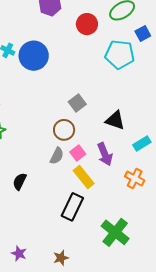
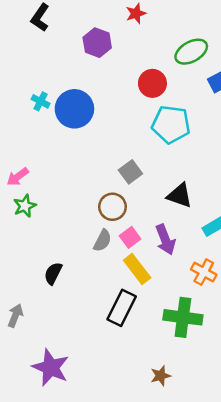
red circle: (87, 24) -> (152, 83), moved
cyan pentagon: (120, 54) -> (171, 124), moved
green cross: (115, 232) -> (183, 317), moved, turned -32
purple star: (19, 253) -> (51, 368), size x1.8
brown star: (61, 258) -> (160, 376), moved

